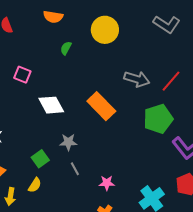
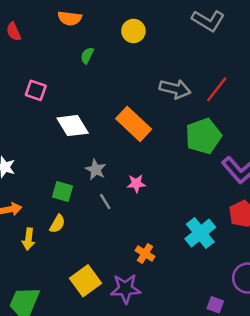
yellow circle: (105, 30) -> (133, 31), size x0.7
gray star: (68, 142) -> (96, 170), turned 30
green square: (40, 159) -> (63, 191), turned -36
pink star: (107, 183) -> (136, 184), moved

